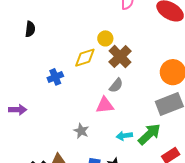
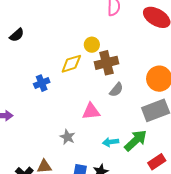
black semicircle: (30, 29) -> (17, 35), turned 42
brown cross: (120, 57) -> (106, 63), turned 30
gray semicircle: (116, 85) -> (116, 90), moved

